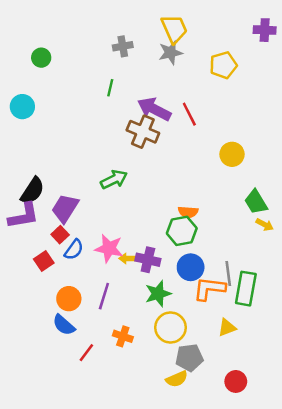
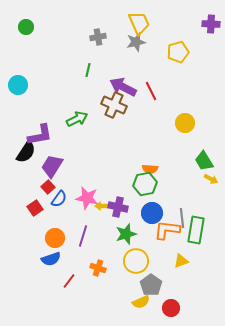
green circle: (41, 58) -> (26, 27), moved
green arrow: (114, 179) -> (77, 119), moved
purple L-shape: (24, 216) -> (40, 135), moved
blue semicircle: (64, 325) -> (51, 259), turned -60
gray pentagon: (189, 358) -> (151, 285), turned -30
red circle: (236, 381) -> (171, 308), moved

